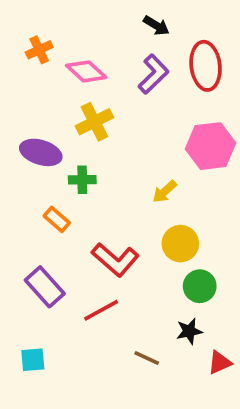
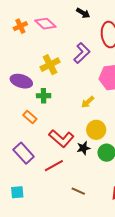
pink diamond: (86, 71) -> (45, 24), moved
purple L-shape: (153, 74) -> (82, 53), moved
black star: (189, 331) -> (83, 148), moved

